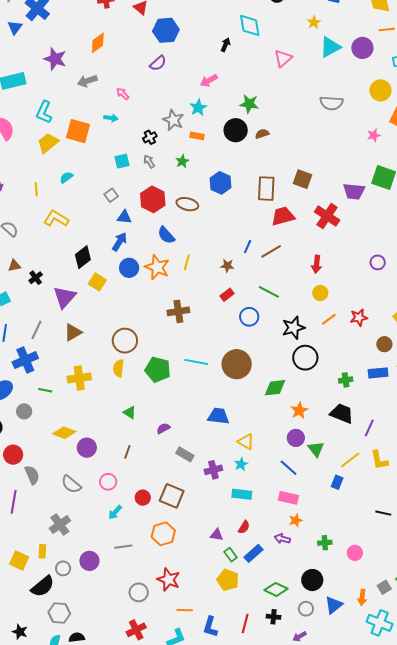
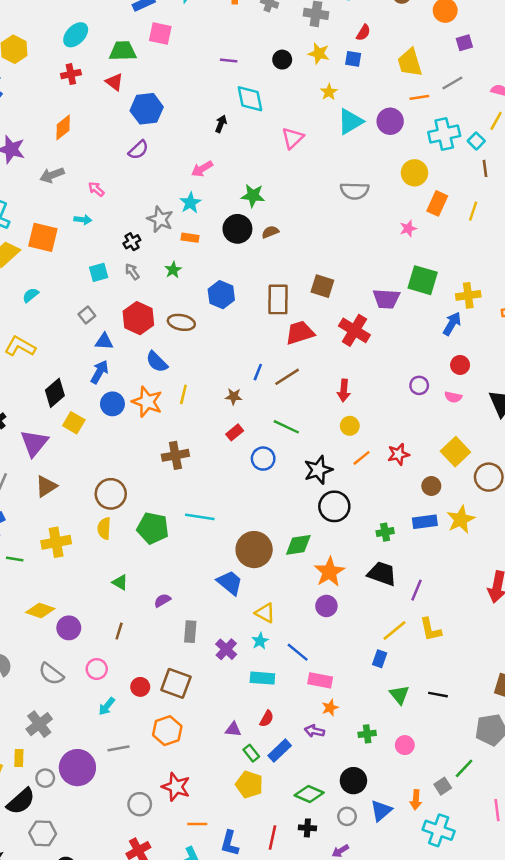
brown circle: (237, 364) -> (254, 550), moved
orange star: (299, 410) -> (329, 572), size x1.4
blue trapezoid: (218, 416) -> (230, 583), turned 35
green triangle: (316, 449) -> (399, 695), moved
gray rectangle: (185, 454) -> (190, 632), turned 66
blue line: (289, 468) -> (298, 652), moved
purple cross: (213, 470) -> (226, 649), turned -30
purple circle: (89, 561) -> (77, 768), size x1.5

